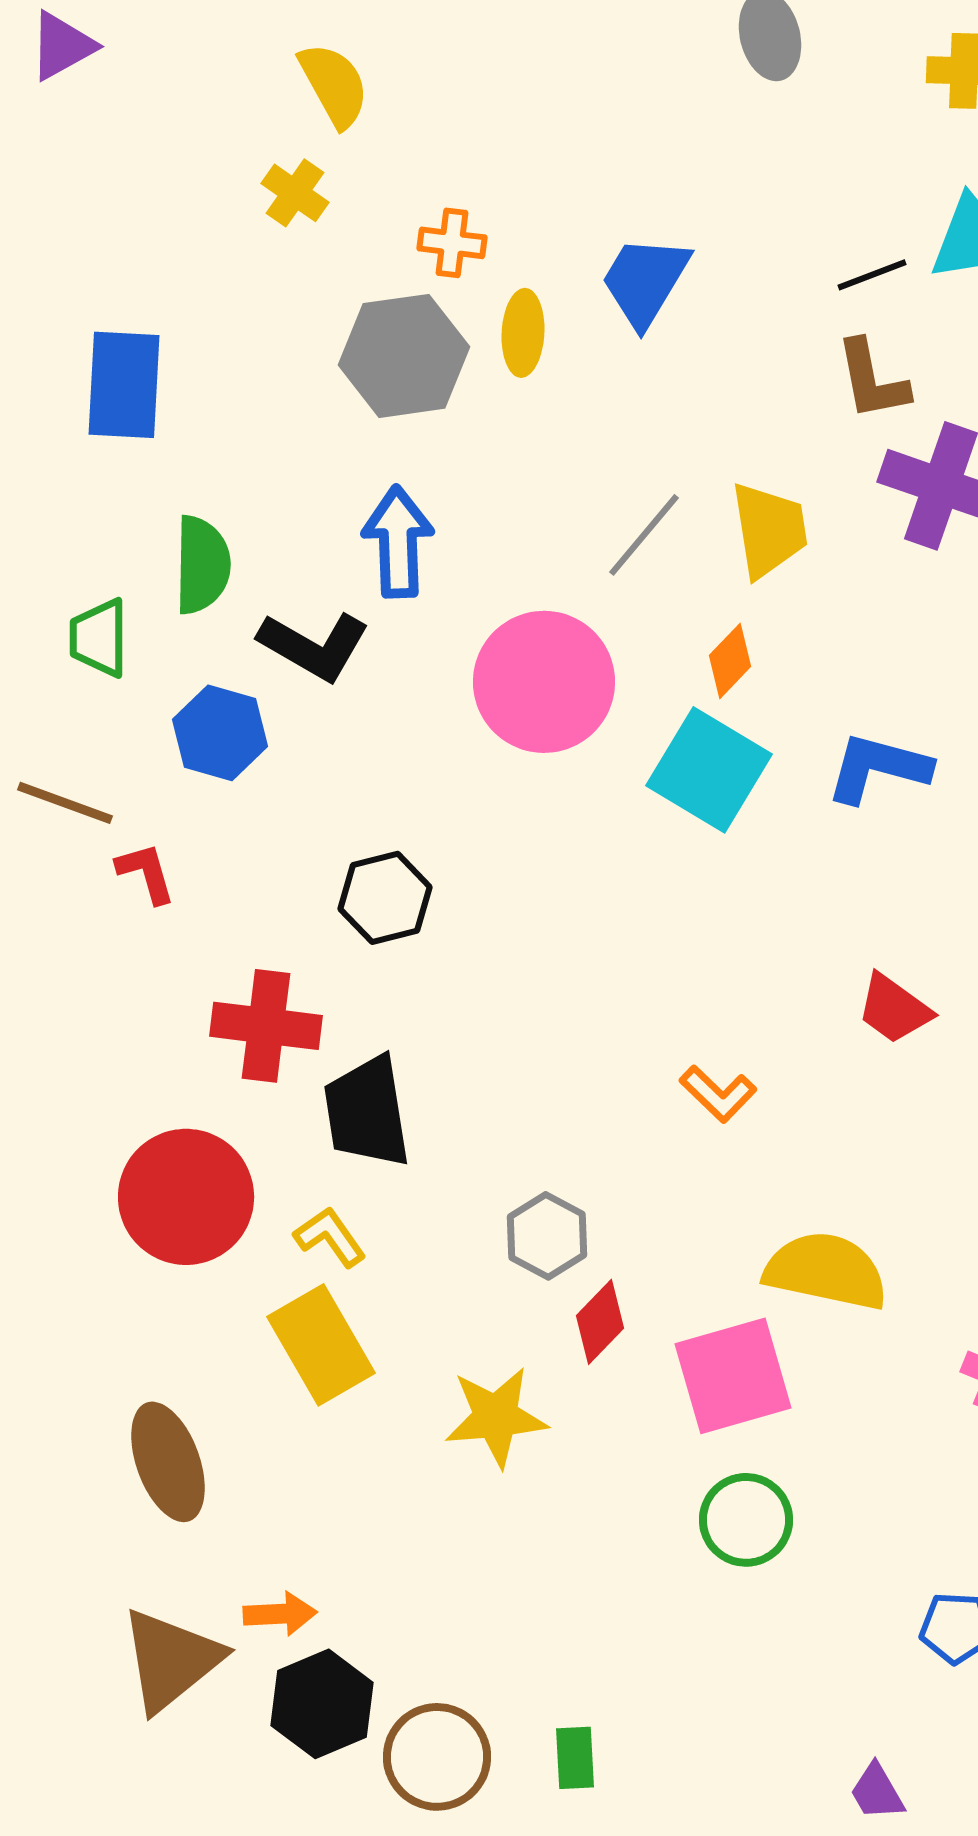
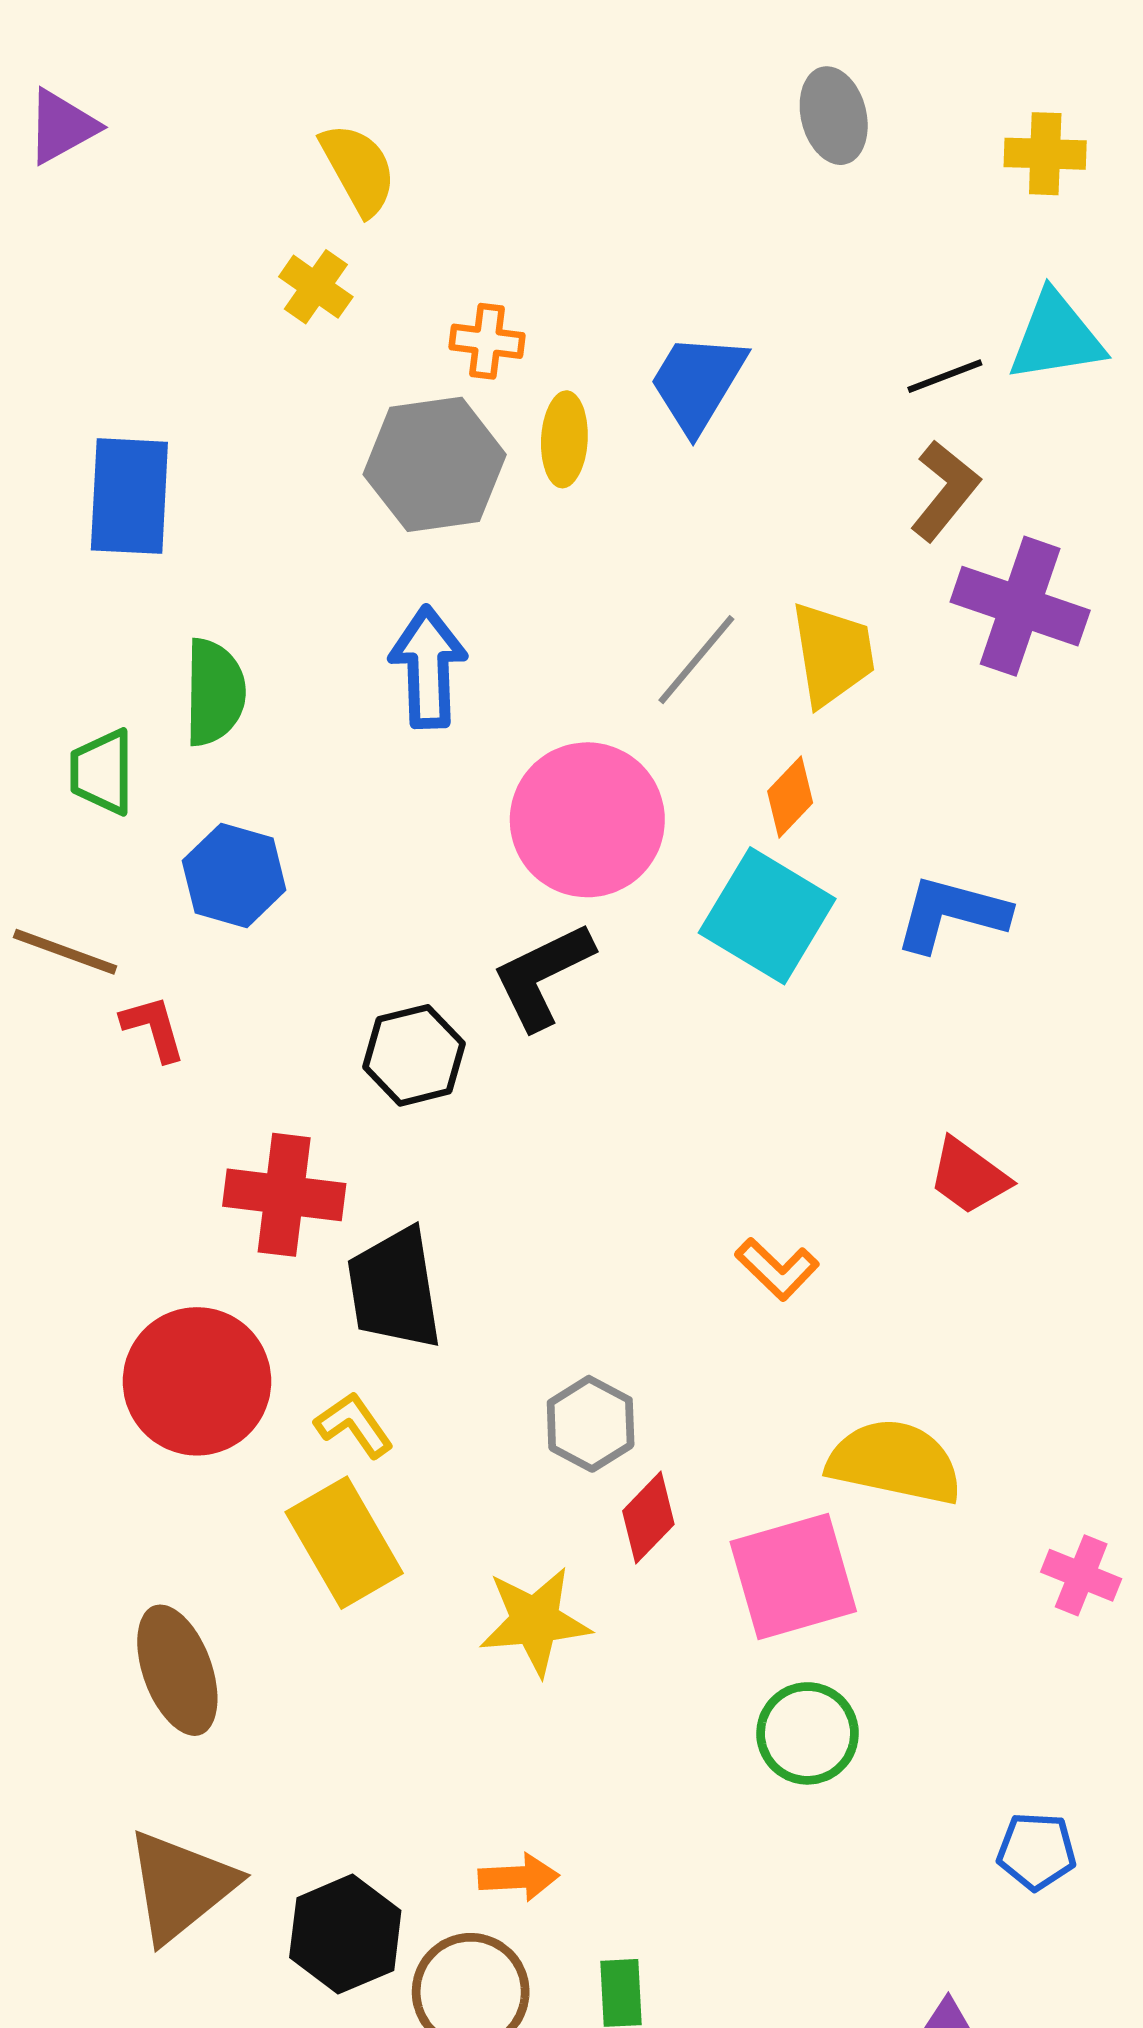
brown L-shape: (872, 380) -> (945, 491), turned -130
black L-shape: (314, 646) -> (543, 976), moved, turned 124
orange arrow: (280, 1614) -> (519, 1877), moved

